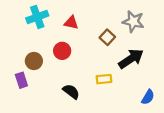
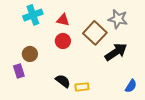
brown square: (107, 37) -> (95, 33), size x1.6
red circle: (62, 51) -> (63, 41), moved
yellow rectangle: (104, 79) -> (82, 87), moved

